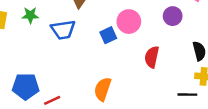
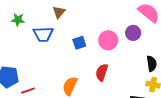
pink circle: (129, 22) -> (108, 40), moved
red semicircle: (152, 57) -> (102, 72), moved

